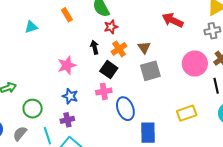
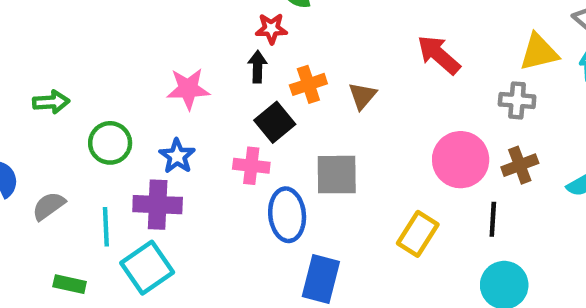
red star: (111, 27) -> (271, 29), moved
gray square: (150, 71) -> (337, 175), moved
green circle: (33, 109) -> (110, 143), moved
yellow rectangle: (187, 113) -> (418, 234), moved, turned -54
purple cross: (67, 120) -> (158, 205), size x1.5

